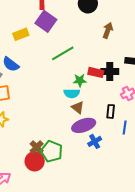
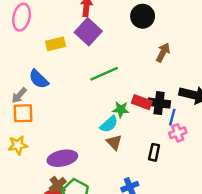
cyan semicircle: (72, 93) -> (109, 124), turned -49
purple ellipse: (84, 125) -> (62, 158), moved
blue line: (125, 127) -> (172, 117), moved

